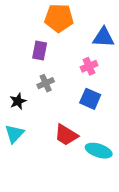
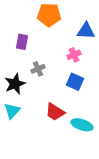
purple rectangle: (40, 51) -> (22, 42), moved
black star: (18, 101) -> (15, 84), size x1.5

